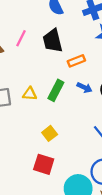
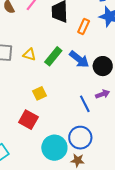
orange rectangle: (76, 61) -> (84, 26), moved, turned -56
blue arrow: (84, 88) -> (79, 59), size x1.5

